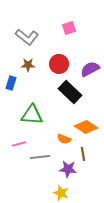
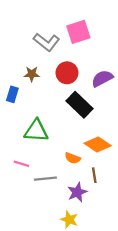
pink square: (69, 28) -> (78, 32), size x1.5
gray L-shape: (27, 37) -> (46, 42), moved
pink line: (19, 144) -> (21, 164), turned 32
purple star: (68, 169) -> (77, 192), turned -30

